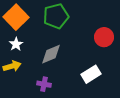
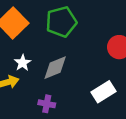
white star: (16, 44) -> (23, 63), moved

